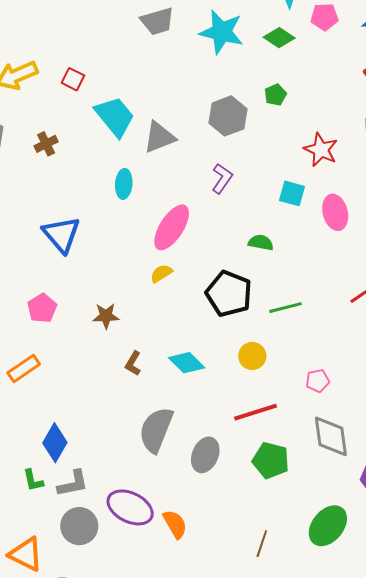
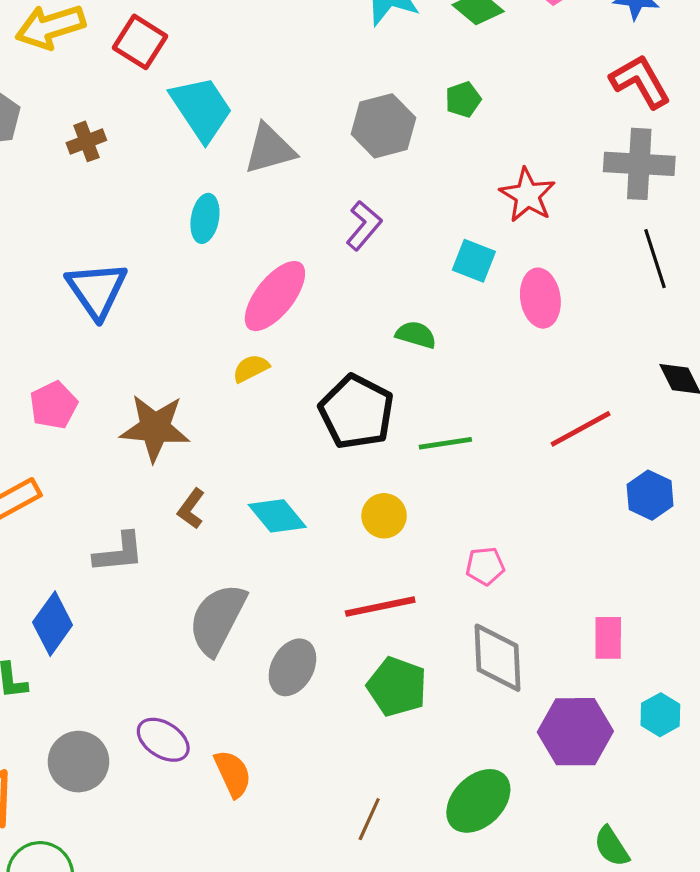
red square: (73, 79) -> (140, 42), size x1.4
brown star: (106, 316) -> (155, 428), size x1.6
gray L-shape: (73, 484) -> (119, 553), moved
purple ellipse: (130, 507) -> (163, 740), size x0.7

